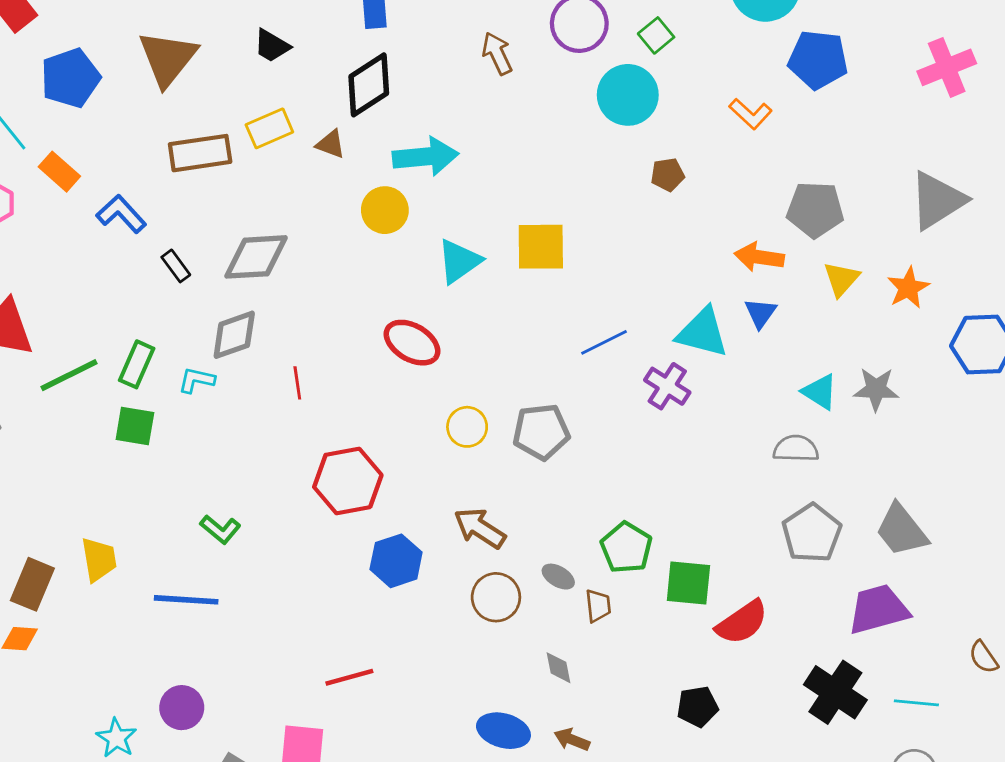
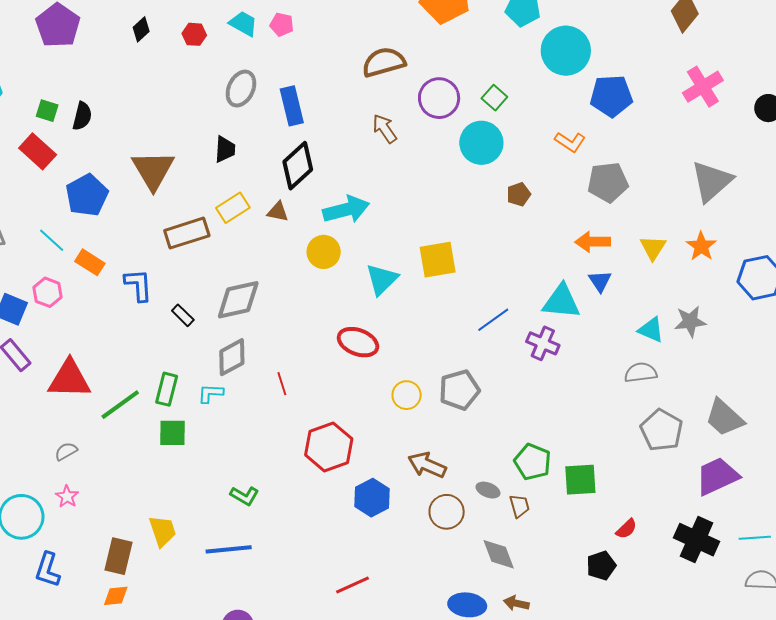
black trapezoid: (272, 46) -> (225, 149), turned -108
gray pentagon: (815, 209) -> (608, 182), moved
blue L-shape: (121, 214) -> (138, 285), turned 48
red semicircle: (742, 622) -> (626, 529), moved, size x0.6
gray diamond: (558, 668) -> (499, 554), size x1.5

